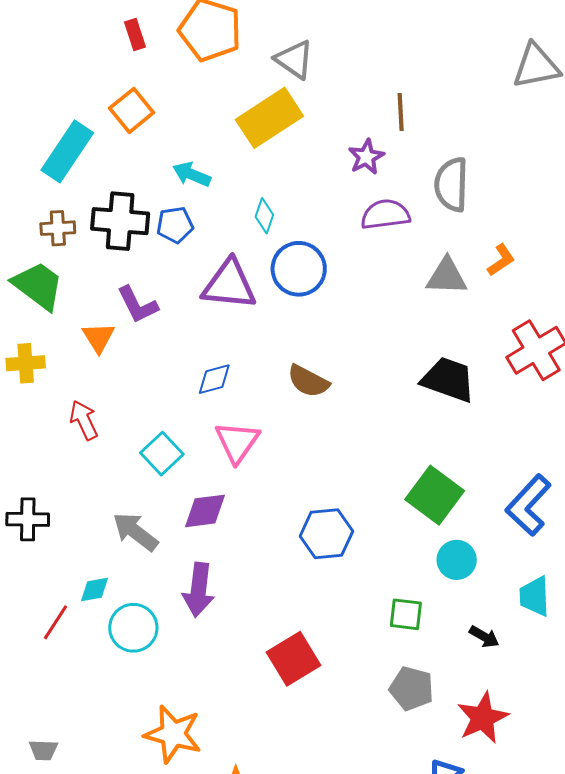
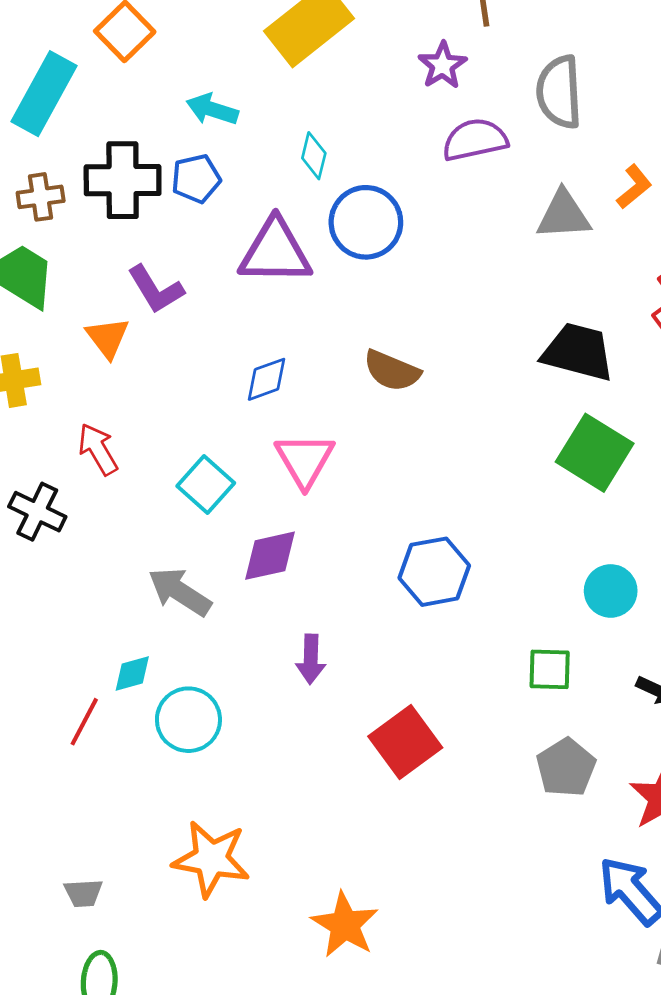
green square: (435, 495) -> (595, 453), moved
black cross: (28, 519) -> (37, 512), moved, turned 30
purple arrow: (199, 590) -> (311, 659), moved, size x0.7
gray pentagon: (412, 689) -> (566, 768), turned 30
orange star: (173, 734) -> (211, 859), moved

